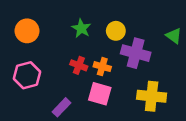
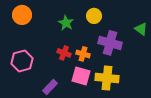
orange circle: (27, 31) -> (22, 15), moved
yellow circle: (116, 31) -> (94, 16), moved
yellow cross: (152, 96) -> (107, 78), moved

